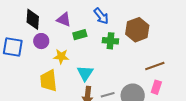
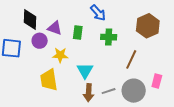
purple triangle: (64, 20) -> (55, 28), moved
brown hexagon: (137, 30) -> (148, 26), moved
green rectangle: (80, 35) -> (78, 32), turned -64
brown line: (155, 66) -> (131, 59), moved, turned -42

